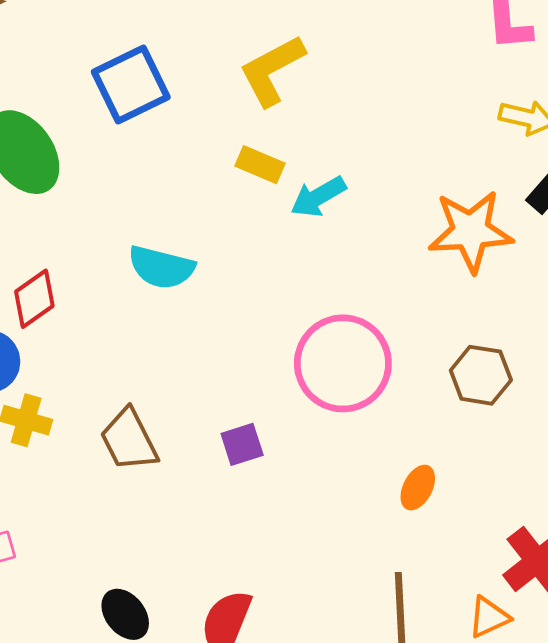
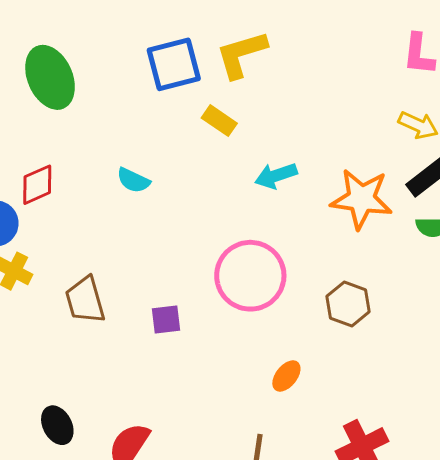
blue square: (131, 85) -> (174, 64), moved
cyan arrow: (318, 197) -> (276, 176), moved
cyan semicircle: (161, 267) -> (133, 180), size x0.7

